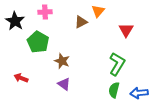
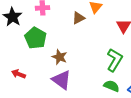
purple triangle: (64, 84) -> (62, 80), size x1.5
green semicircle: (114, 90) -> (112, 86), turned 98

